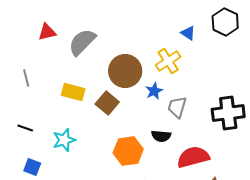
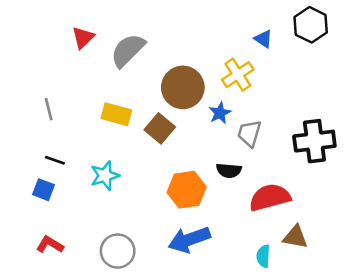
red triangle: (47, 32) -> (83, 38), turned -30
gray line: (26, 78) -> (49, 109), moved
blue square: (32, 167) -> (43, 190), moved

